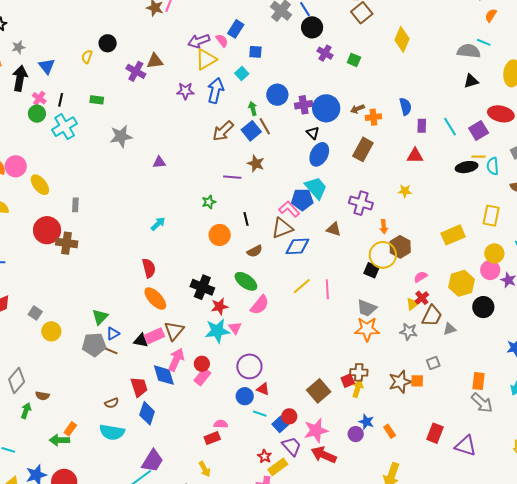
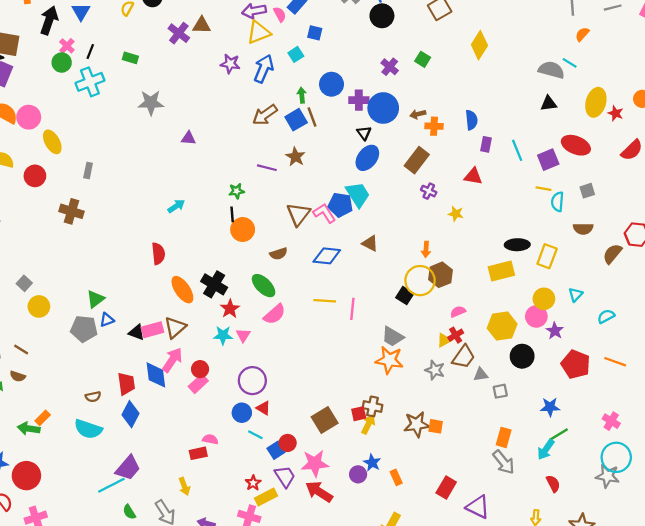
purple cross: (325, 53) -> (390, 67), moved
black ellipse: (467, 167) -> (517, 245), moved
purple cross: (361, 203) -> (429, 191), moved, size x0.6
black line: (246, 219) -> (232, 214), moved
brown triangle: (282, 228) -> (298, 214), moved, turned -40
red circle: (47, 230) -> (35, 176), moved, size x0.7
yellow line: (302, 286) -> (325, 301), turned 36
orange ellipse: (155, 299) -> (182, 290), moved
red star: (220, 306) -> (230, 309), turned -30
cyan star: (217, 331) -> (223, 335), size x0.7
brown line: (111, 351) -> (21, 349), moved
gray square: (433, 363) -> (500, 391), moved

